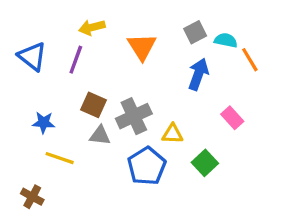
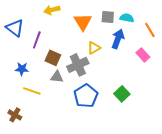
gray square: (195, 32) -> (108, 17), moved, turned 32
cyan semicircle: (226, 40) -> (127, 18), moved
purple line: (76, 60) -> (37, 40), moved
pink rectangle: (232, 118) -> (143, 55), moved
yellow triangle: (173, 134) -> (94, 48), moved, turned -32

